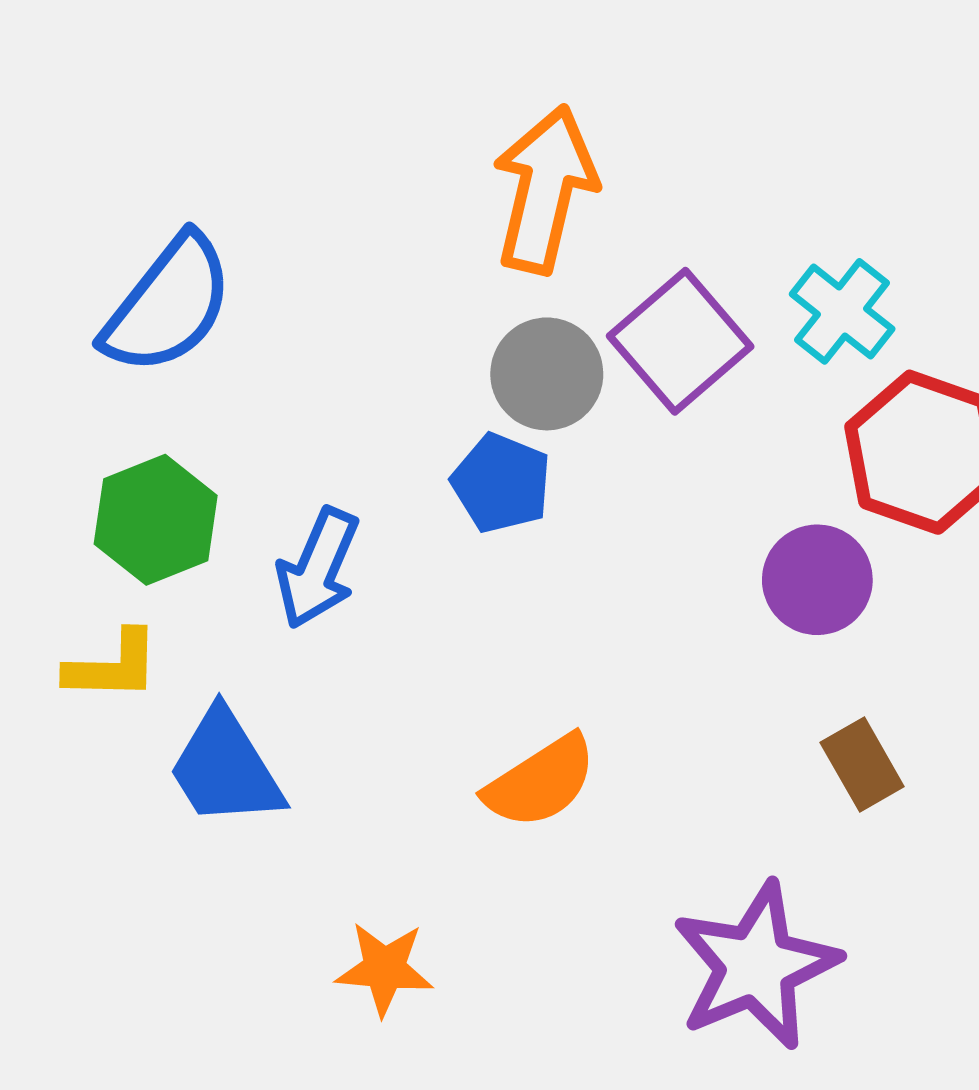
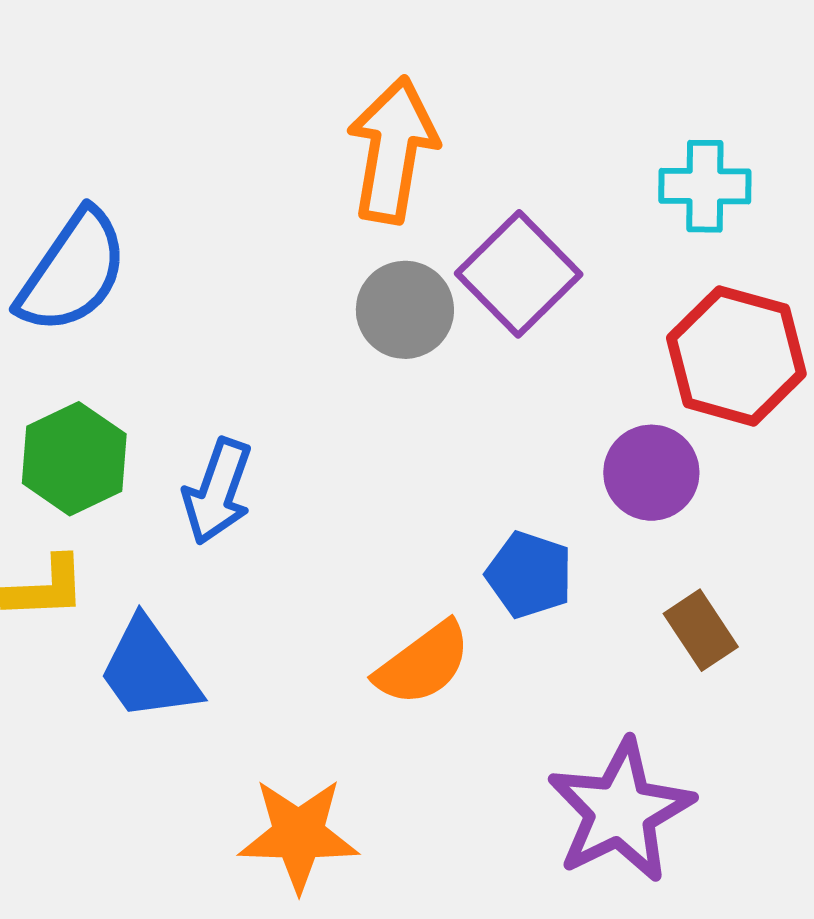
cyan cross: (842, 311) -> (705, 186), moved, turned -34
blue pentagon: (501, 483) -> (529, 575), moved
orange star: (385, 969) -> (299, 835), size x1.4

